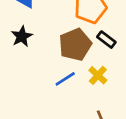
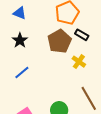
blue line: (65, 79) -> (22, 72), moved

